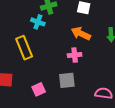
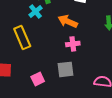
cyan cross: (38, 22) -> (36, 12), turned 32
orange arrow: (81, 34) -> (68, 21), moved

